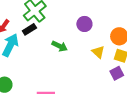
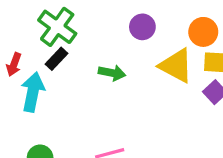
yellow triangle: (98, 52) -> (176, 66), size x1.6

